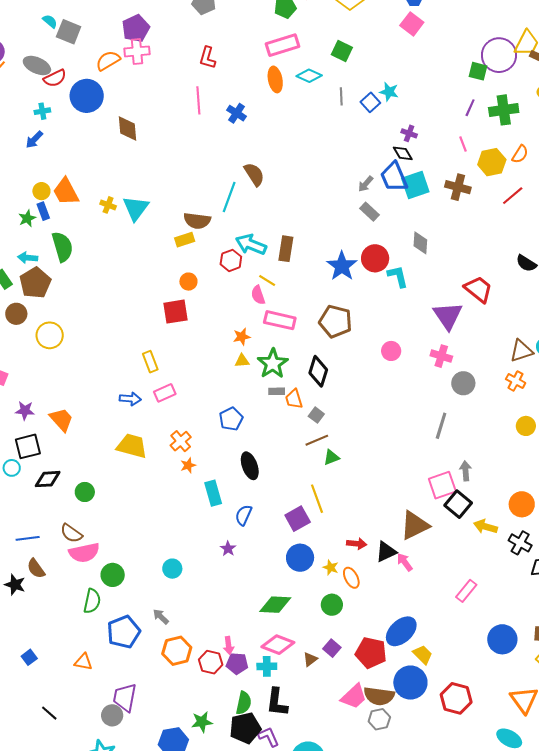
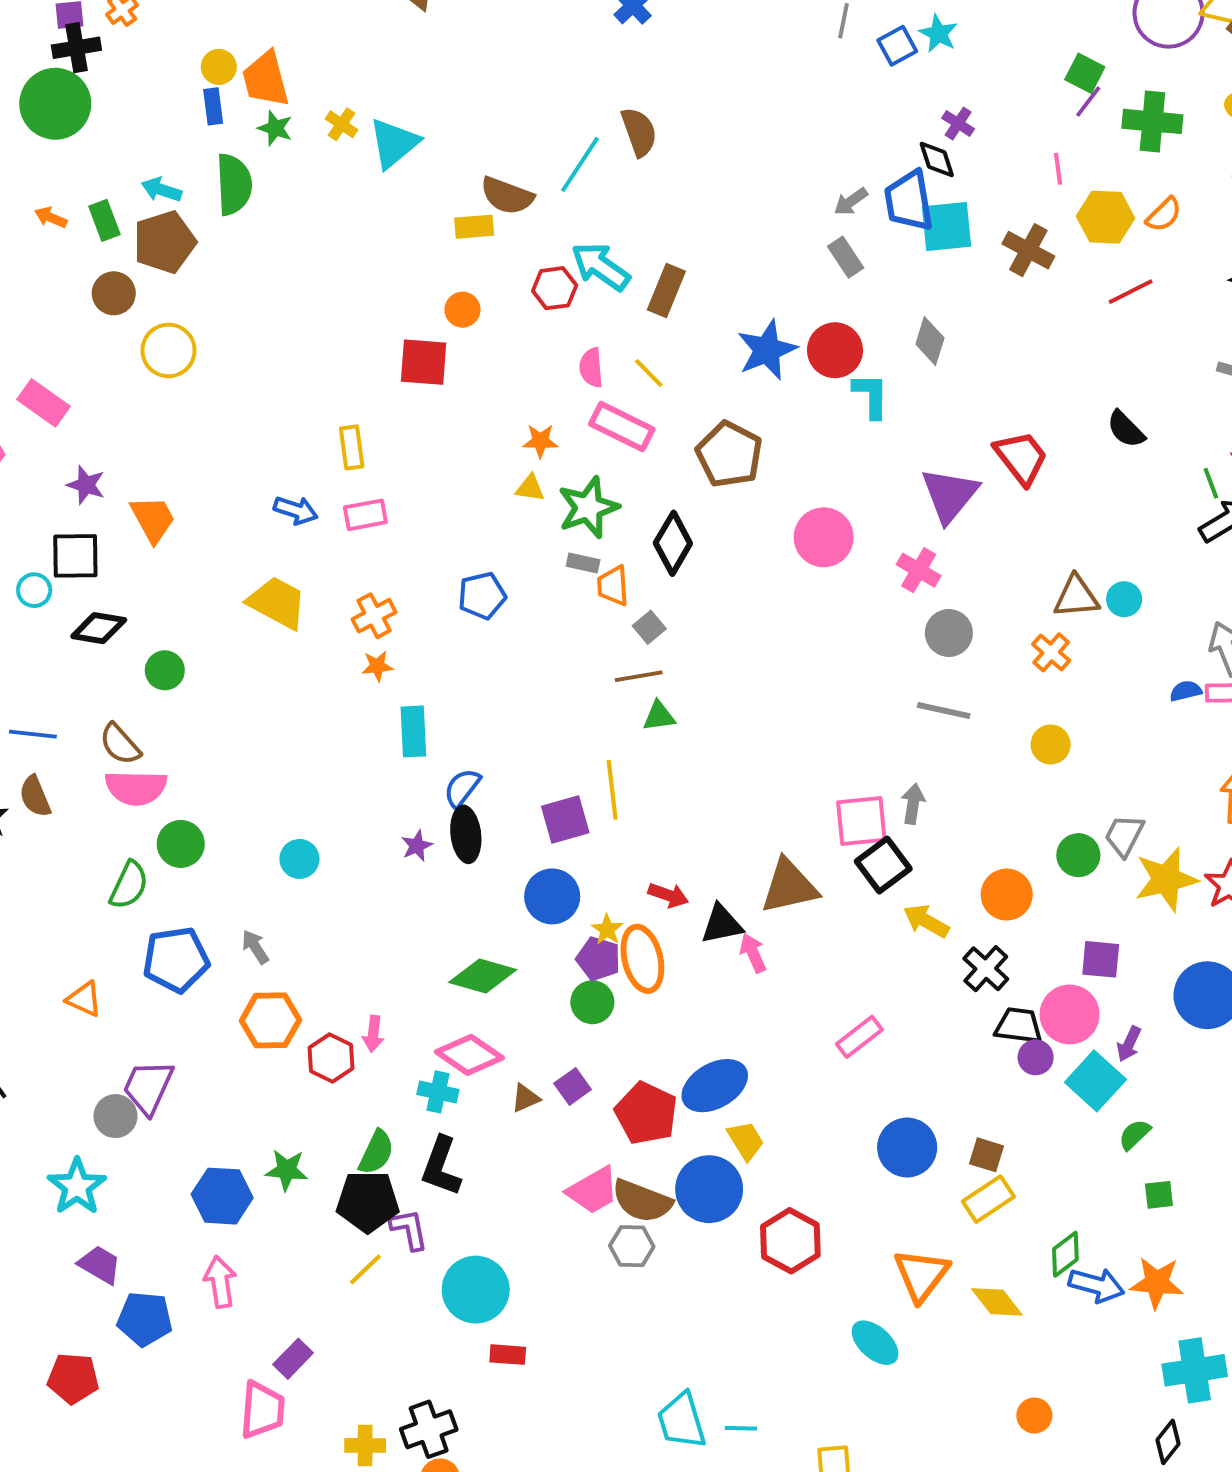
green square: (478, 71) -> (1085, 73), moved
green star: (27, 218) -> (275, 128), moved, turned 30
yellow line: (267, 281) -> (649, 373), moved
pink circle: (391, 351) -> (824, 537), size x1.5
gray line: (441, 426) -> (944, 711), moved, turned 72
black ellipse: (250, 466) -> (466, 834), moved
orange ellipse: (351, 578) -> (642, 959), size x1.5
purple pentagon: (237, 663) -> (598, 959), moved

